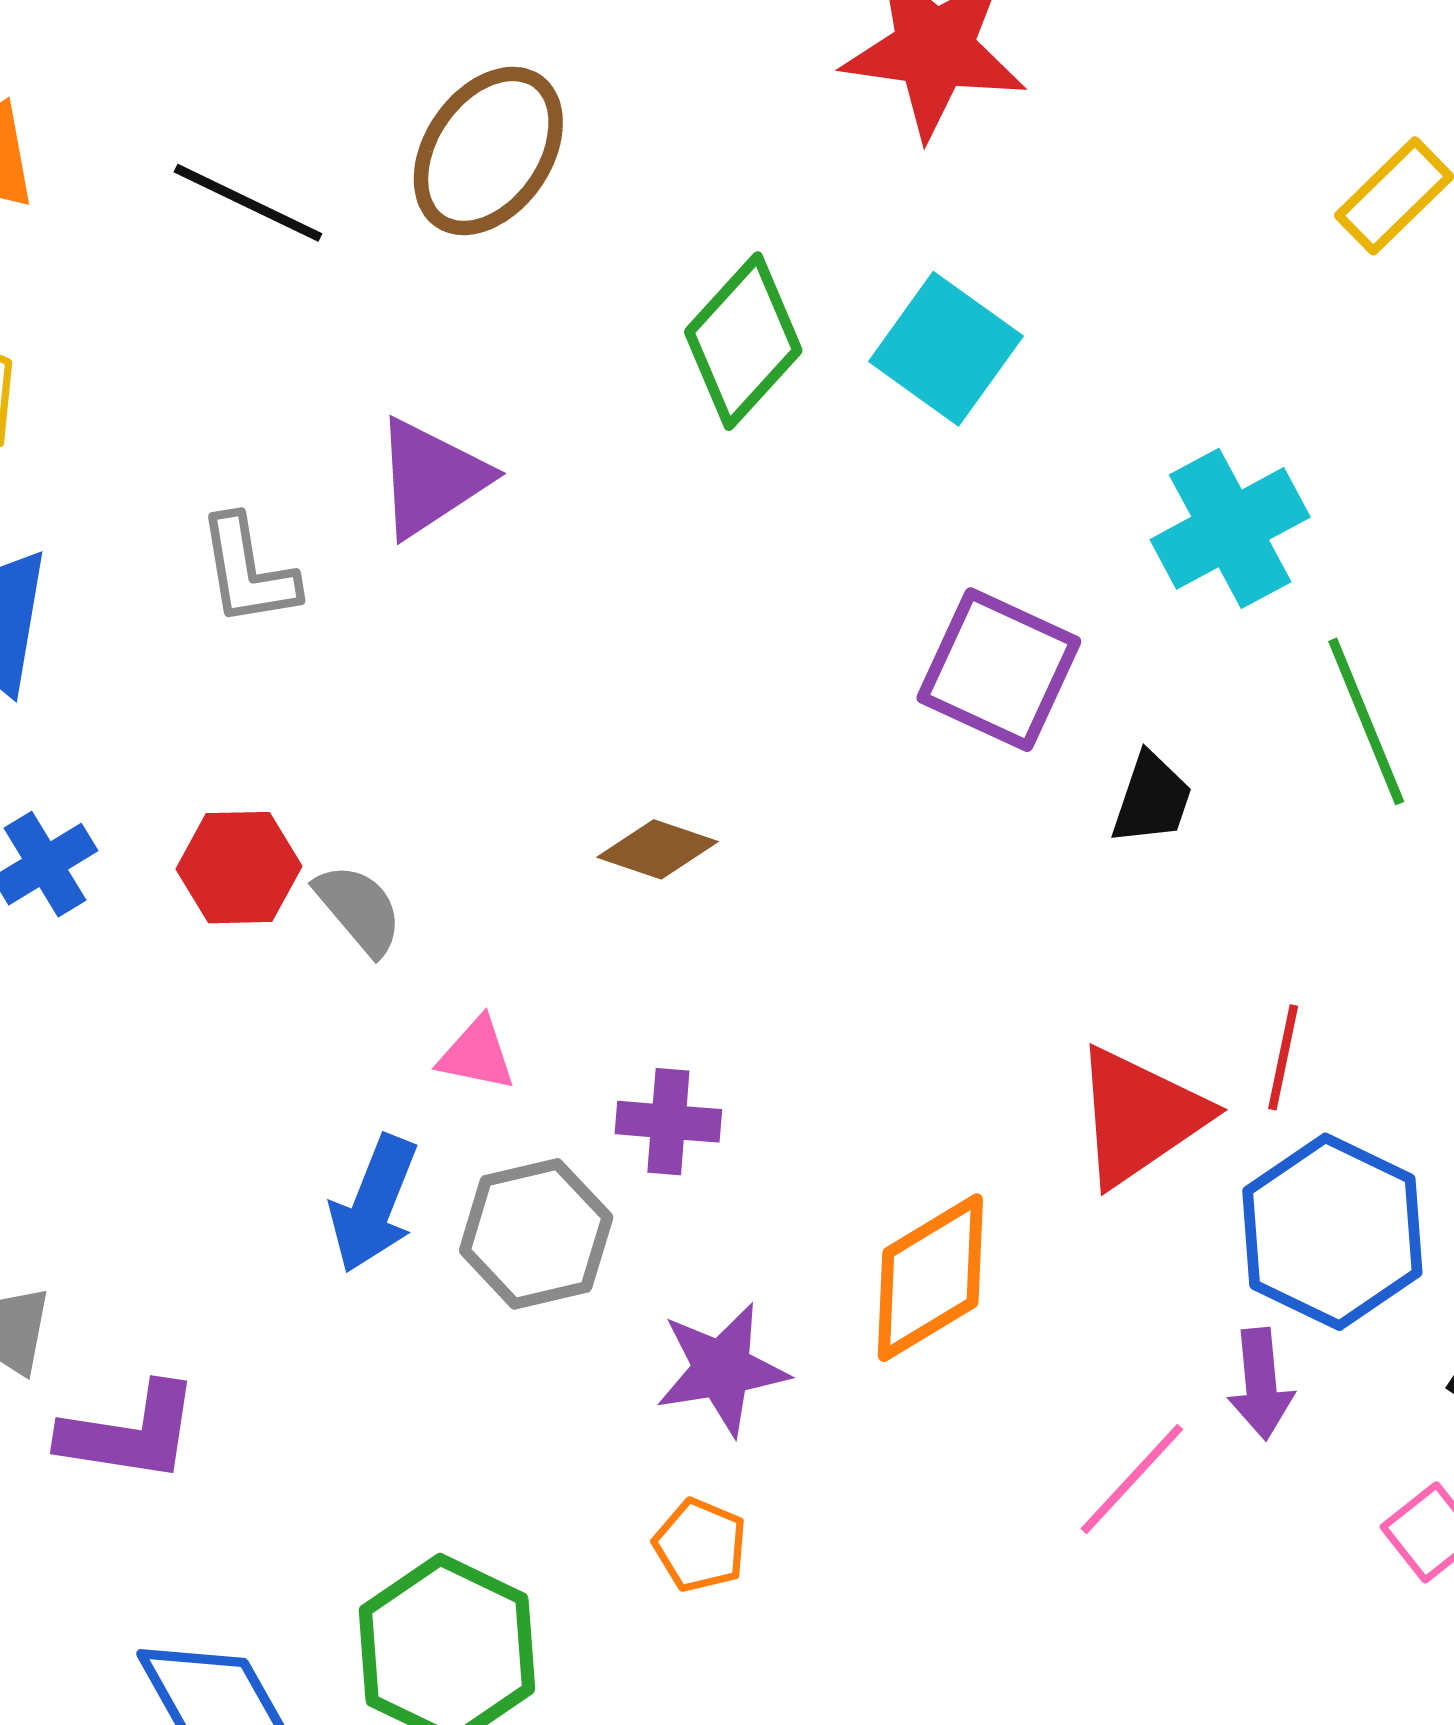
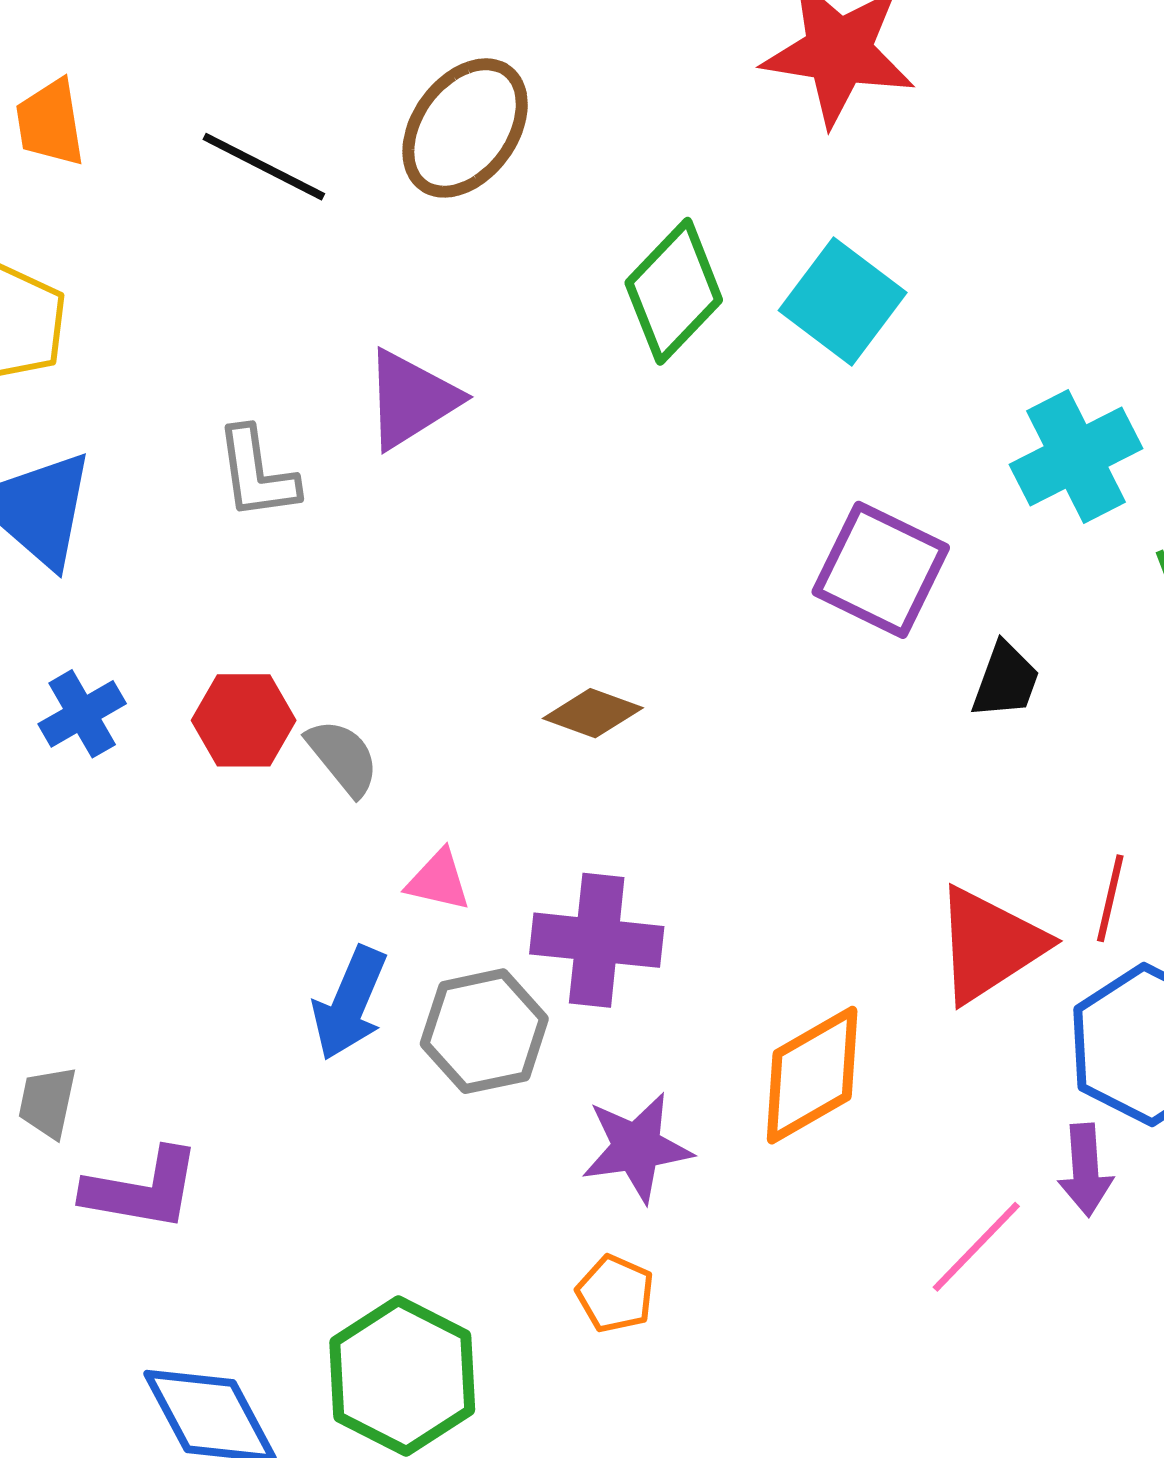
purple cross: (668, 1122) -> (597, 940), size x1.5

